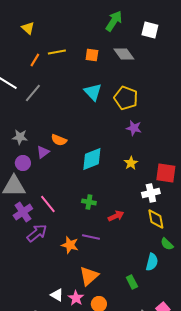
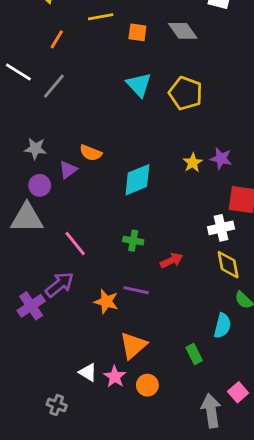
yellow line: (57, 52) -> (101, 17), moved
purple star: (134, 128) -> (221, 158), moved
yellow star: (131, 163) -> (193, 163), moved
purple cross: (23, 212) -> (31, 306), moved

